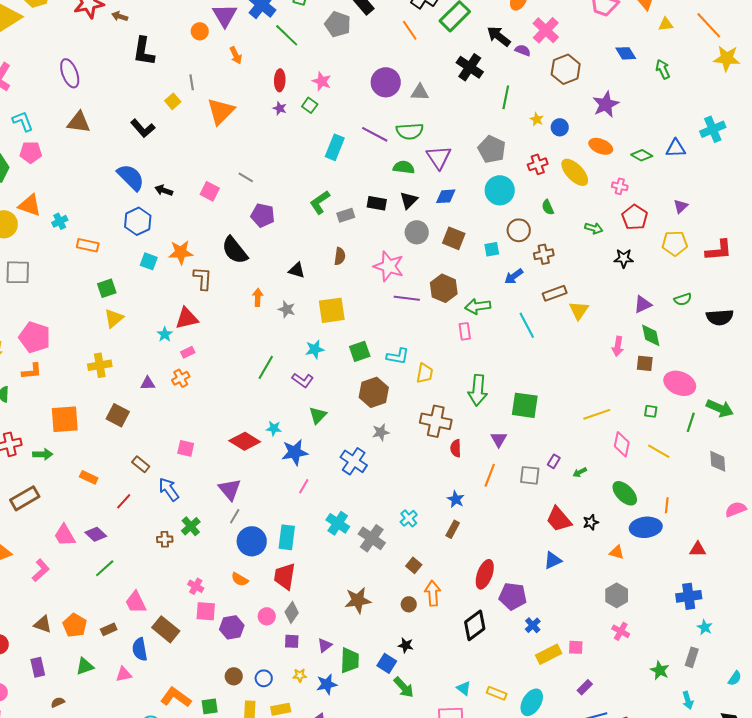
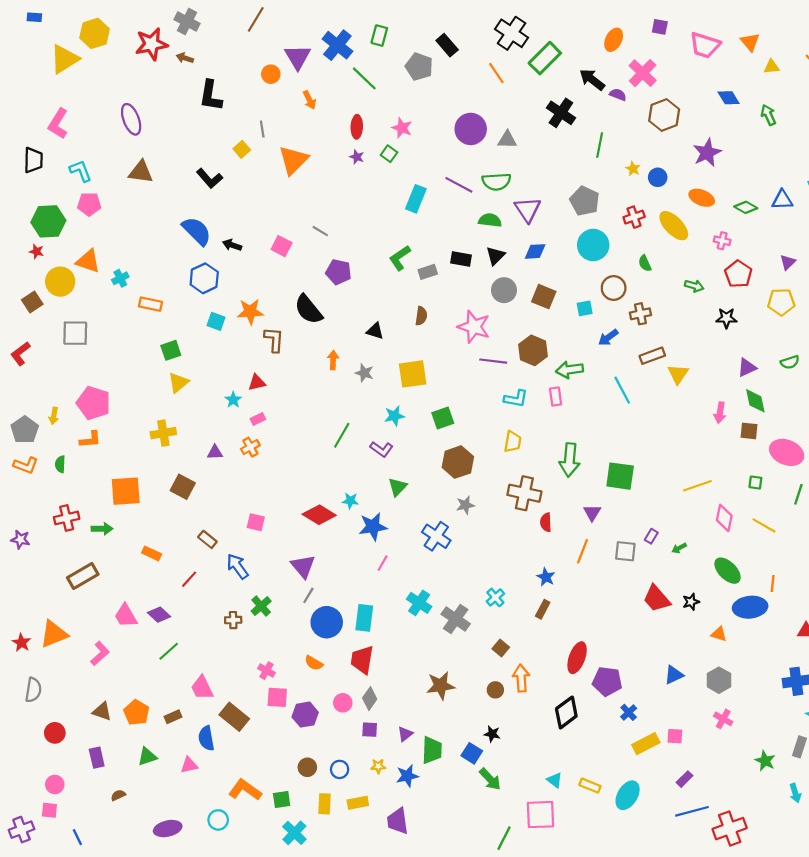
red triangle: (187, 318) -> (257, 383), size x0.7
cyan L-shape: (398, 356) -> (516, 399), moved
blue triangle: (553, 560) -> (674, 675), moved

